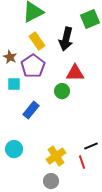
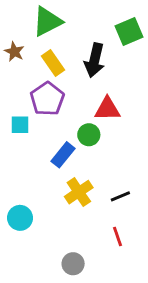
brown star: (10, 57) -> (14, 52), moved
blue rectangle: (31, 110) -> (63, 155), moved
black line: (91, 146) -> (120, 196), moved
yellow cross: (56, 156) -> (79, 192), moved

